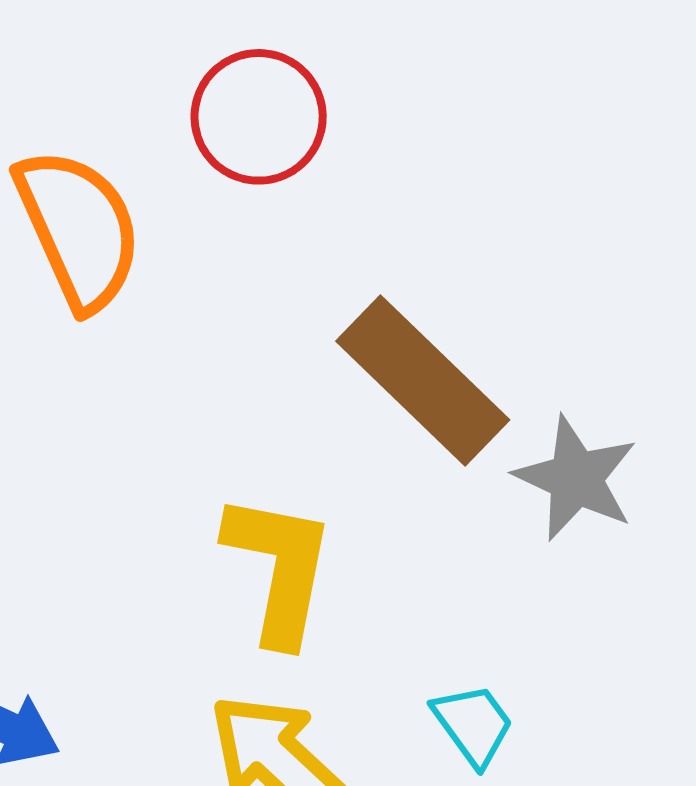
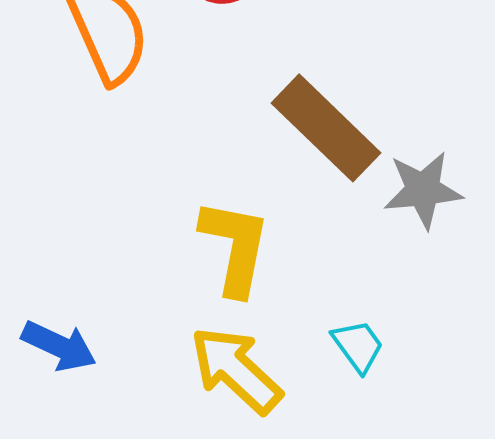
gray star: (576, 478) -> (423, 190), turned -30

